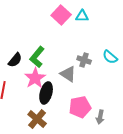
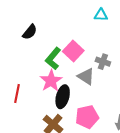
pink square: (61, 15) -> (73, 51), moved
black semicircle: (15, 60) -> (30, 32), moved
pink pentagon: (80, 107) -> (87, 117), moved

